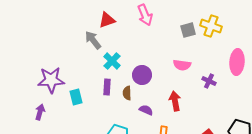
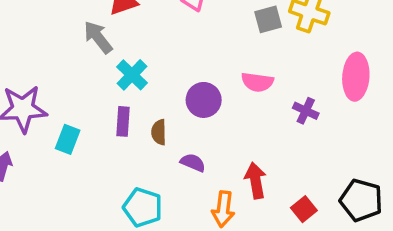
purple circle: (142, 75) -> (204, 100), moved
cyan rectangle: (76, 97) -> (68, 139), turned 35
red arrow: (175, 101) -> (256, 181), moved

